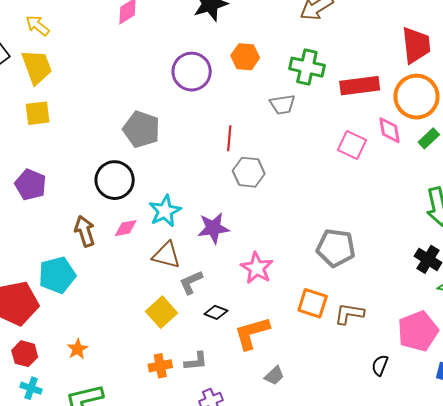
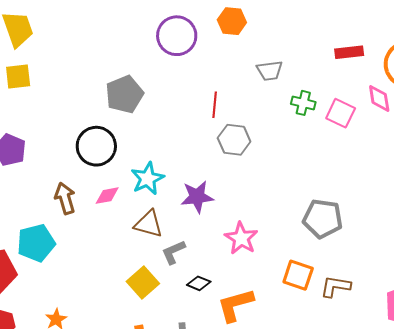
green cross: (307, 67) -> (303, 103), moved, size x0.7
red rectangle: (360, 86) -> (349, 52), size x0.7
gray pentagon: (141, 129) -> (124, 94), turned 30

